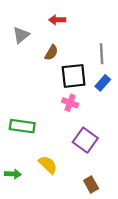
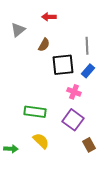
pink cross: (70, 103) -> (74, 92), moved
green rectangle: (22, 126) -> (35, 112), moved
brown rectangle: (91, 185) -> (89, 145), moved

